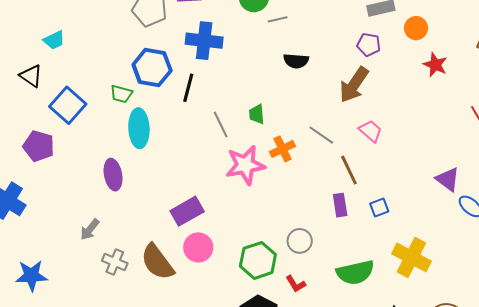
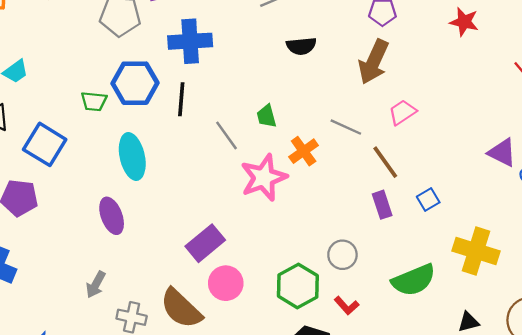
green trapezoid: (121, 94) -> (94, 101), moved
pink trapezoid: (371, 131) -> (402, 112), turned -65

